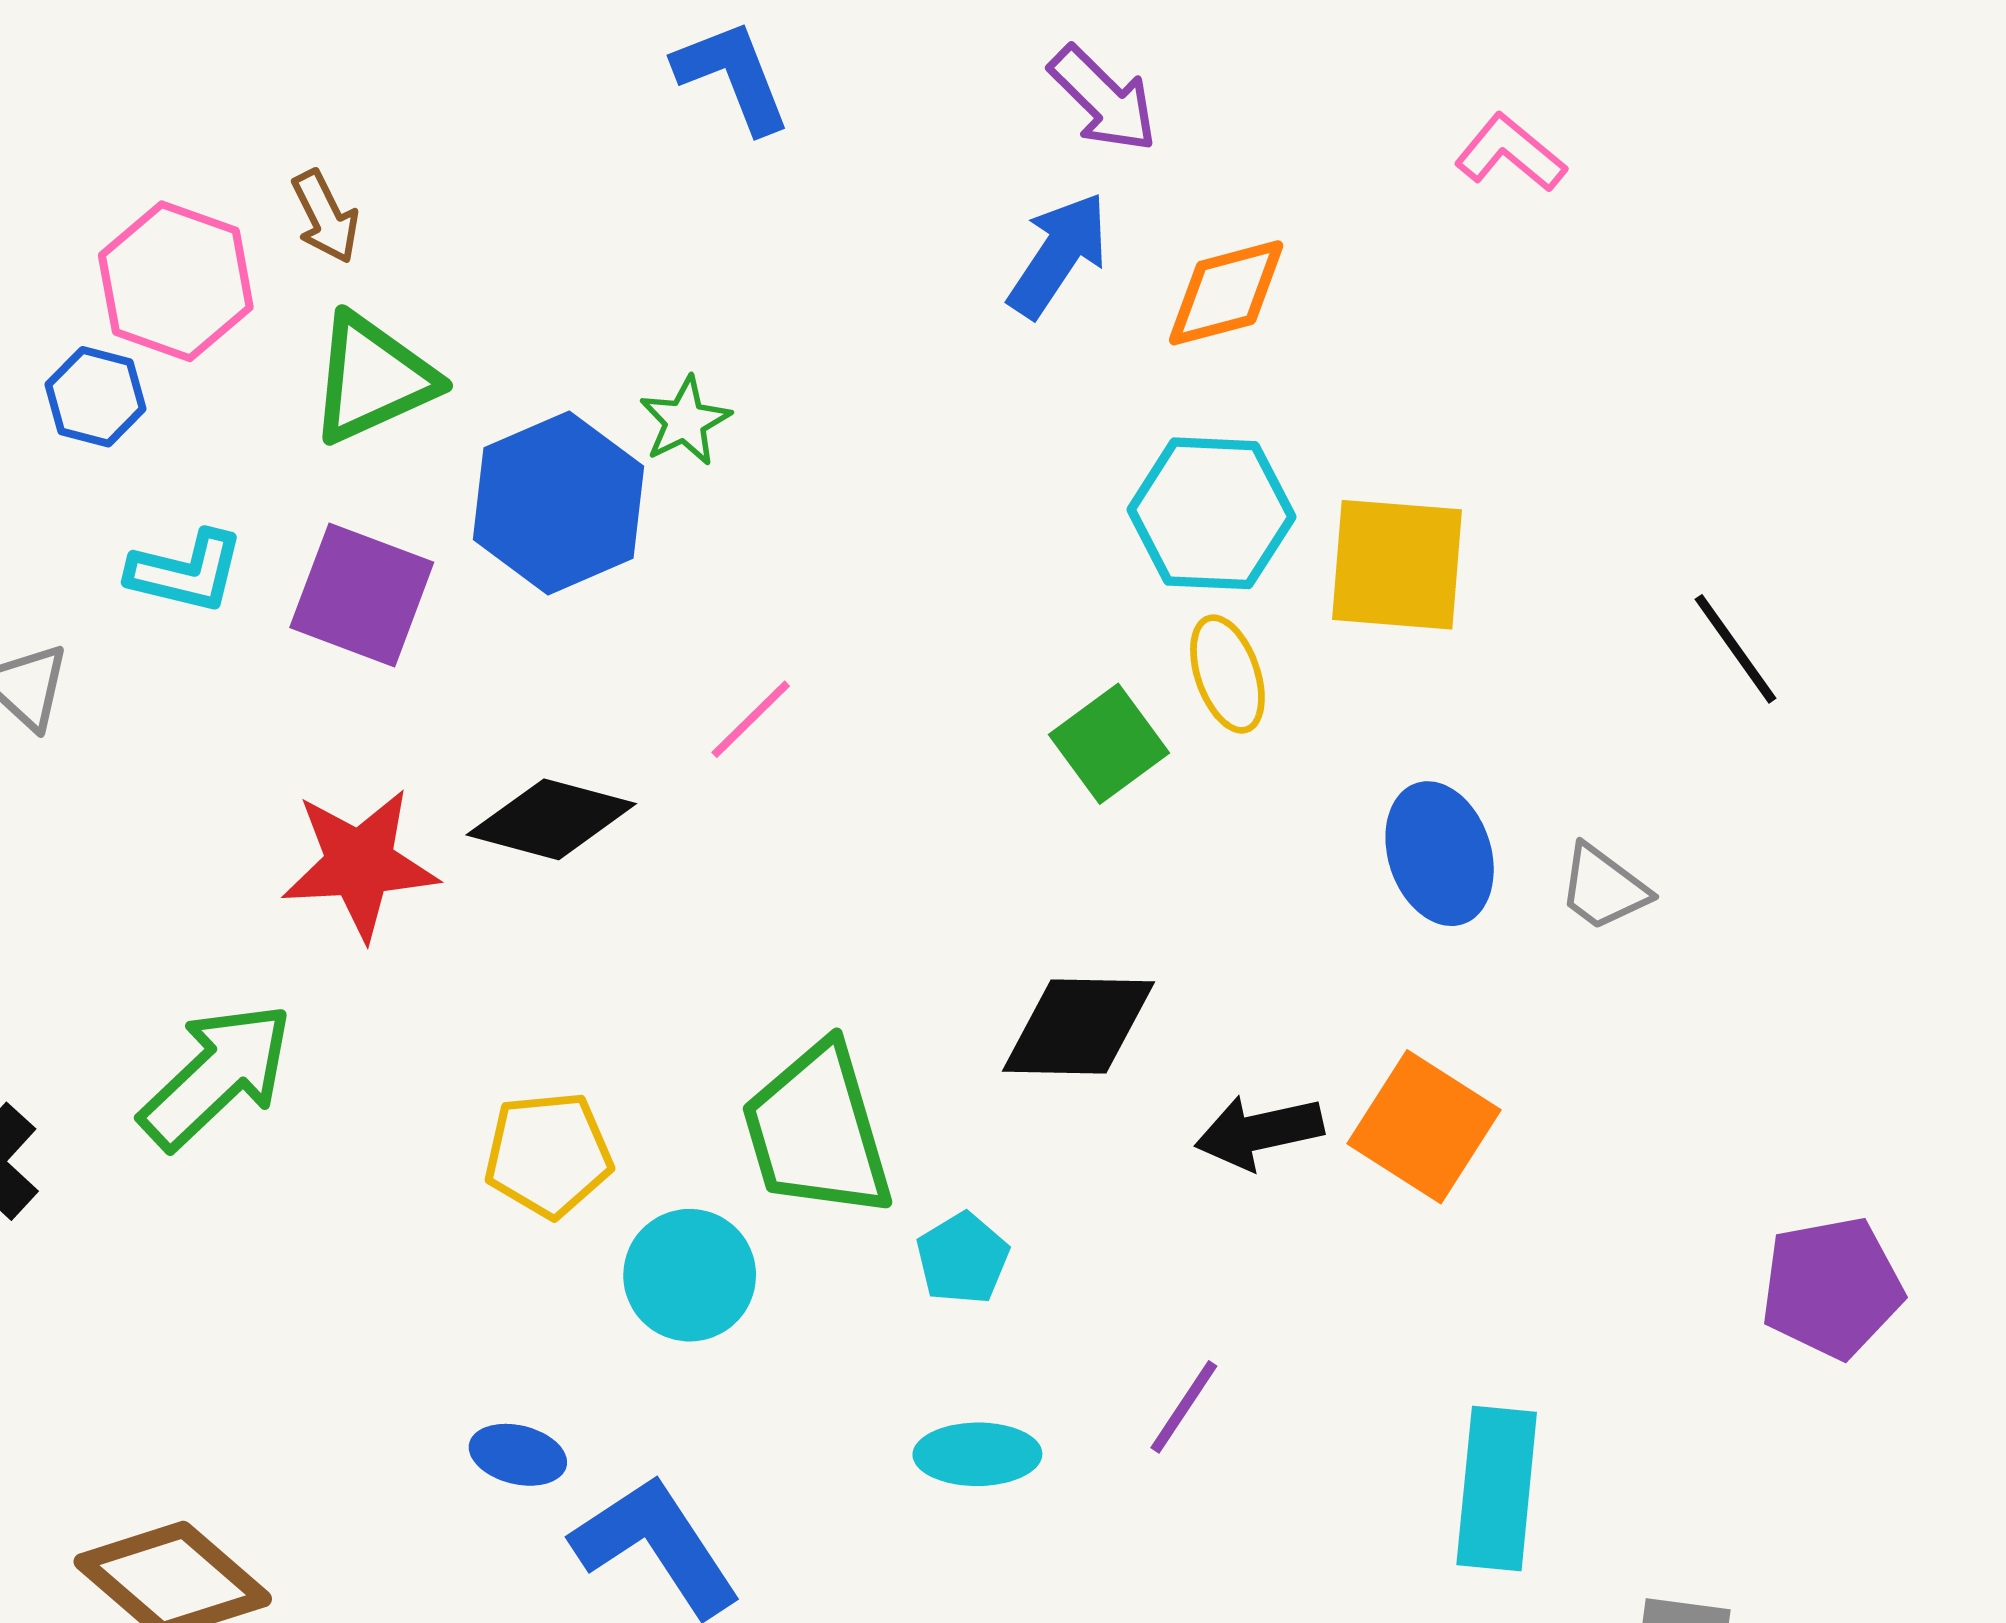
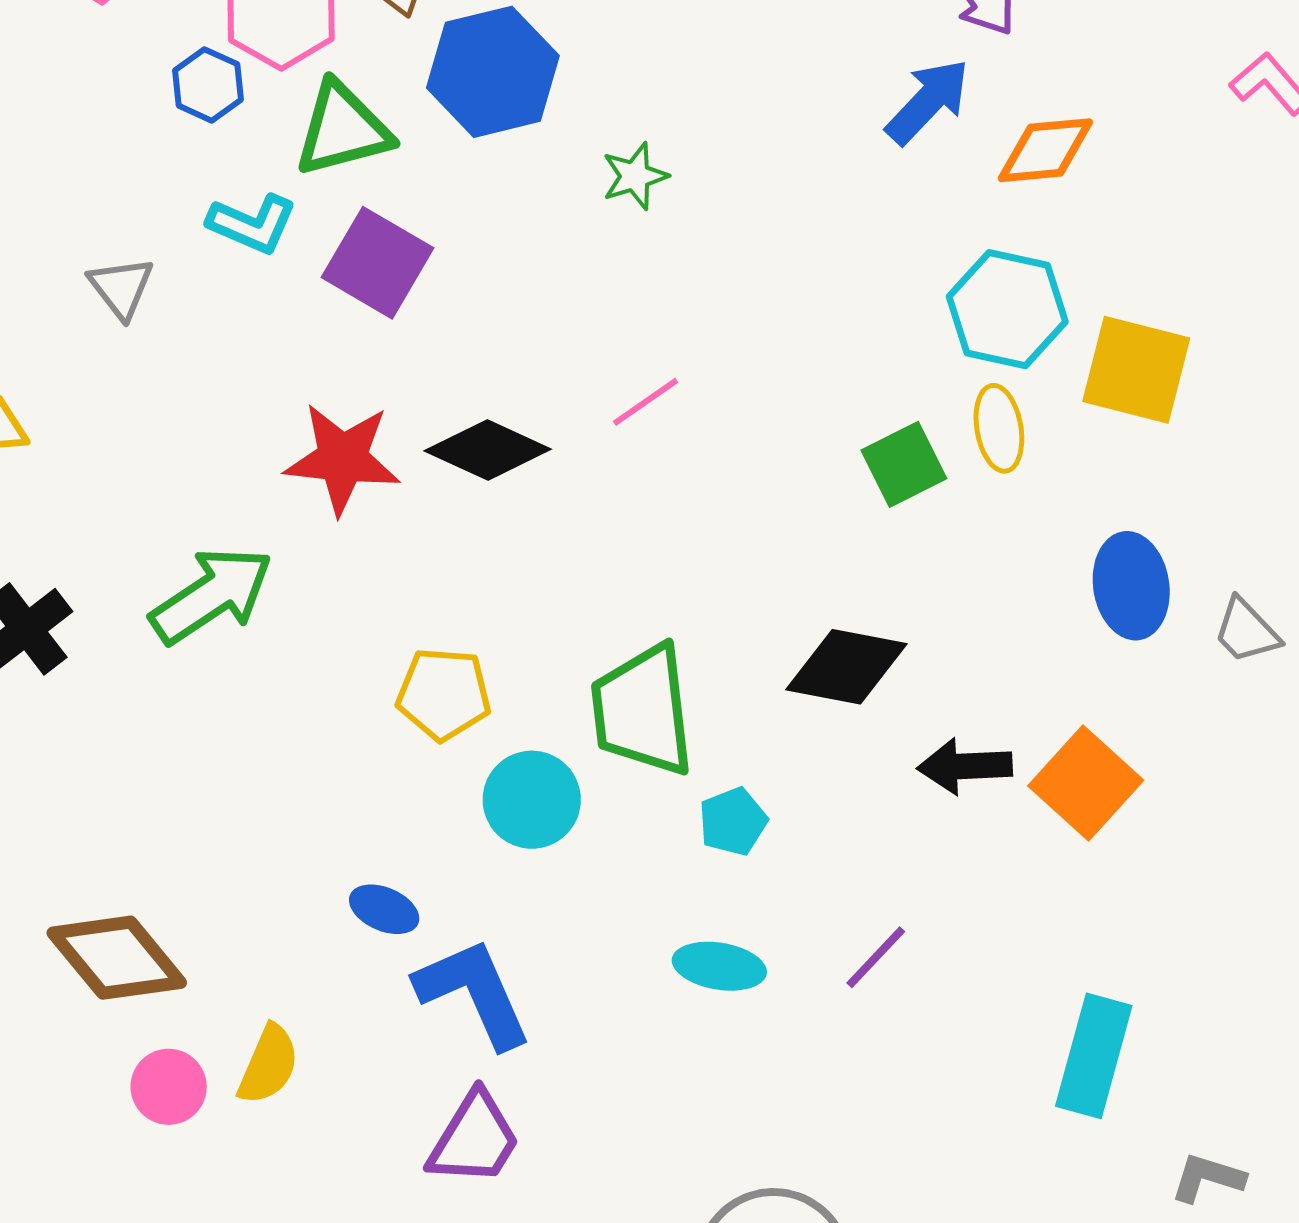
green triangle: (373, 379) -> (343, 129), moved
blue hexagon: (559, 503) -> (493, 72), moved

